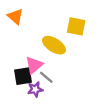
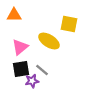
orange triangle: (15, 16) -> (14, 15), turned -42
pink triangle: (34, 65) -> (20, 47), moved

